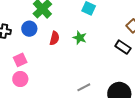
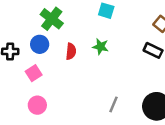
pink square: (20, 60) -> (34, 73), moved
gray line: (84, 87) -> (114, 104), turned -32

